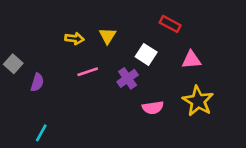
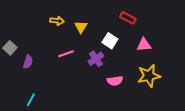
yellow arrow: (74, 39) -> (57, 21), moved
yellow star: (198, 101) -> (149, 76), turned 30

